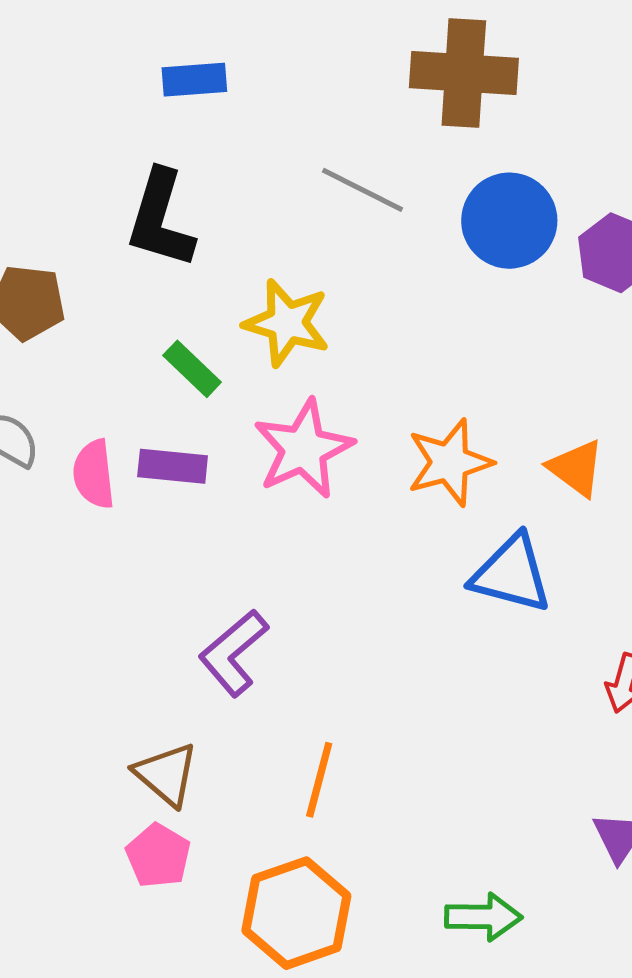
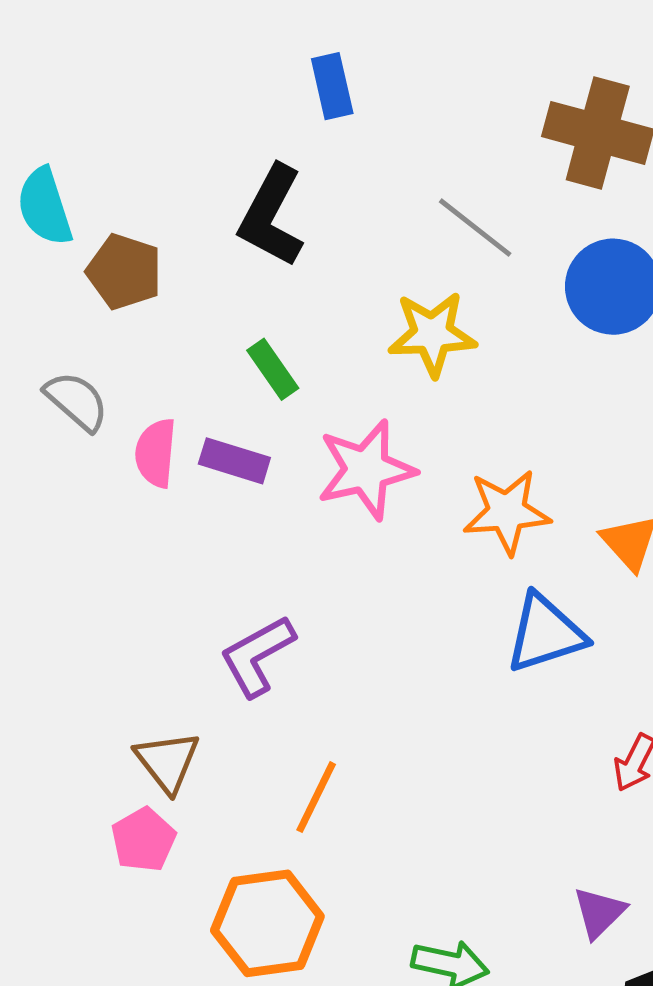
blue rectangle: (194, 80) -> (332, 86), turned 70
yellow star: (287, 323) -> (432, 334), moved, turned -30
blue triangle: (511, 574) -> (545, 633), turned -44

